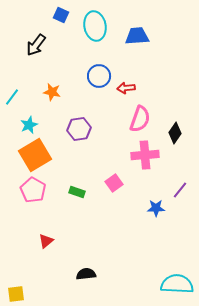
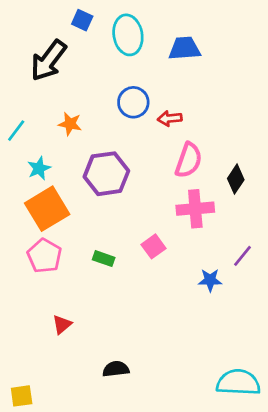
black arrow: (36, 45) -> (48, 61), size x1.4
purple hexagon: (79, 129) -> (106, 174), size x1.4

